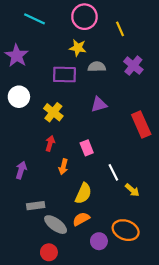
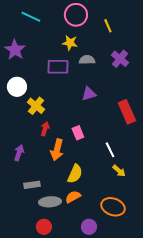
yellow cross: (53, 112) -> (36, 106), moved
orange arrow: (63, 167) -> (57, 150), size x1.5
white line: (113, 172) -> (110, 150), moved
gray ellipse: (56, 225) -> (50, 202), turned -40
purple circle: (99, 241) -> (89, 227), moved

